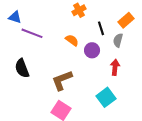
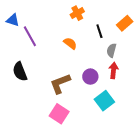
purple line: (32, 33) -> (30, 36), turned 40
gray semicircle: (118, 40) -> (111, 50), moved
purple circle: (92, 50) -> (90, 77), moved

